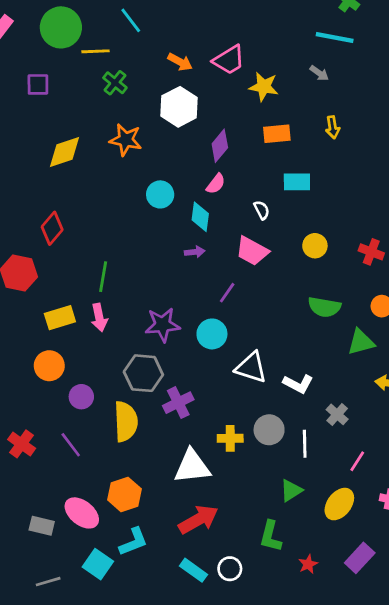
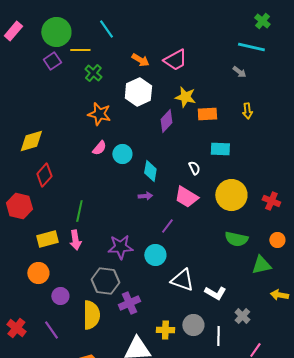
purple square: (38, 84) -> (52, 61), moved, turned -36
yellow star: (264, 87) -> (185, 97), moved
yellow diamond: (64, 152) -> (31, 141), moved
pink semicircle: (216, 184) -> (99, 148), moved
yellow circle: (315, 246) -> (231, 195), size x1.8

